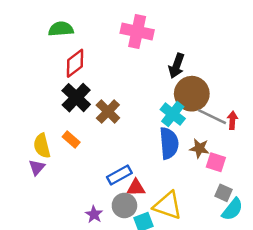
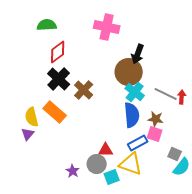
brown circle: (192, 94) -> (129, 72), moved
orange rectangle: (71, 139) -> (55, 112), size x1.6
pink square: (216, 162) -> (155, 134), moved
blue rectangle: (119, 175) -> (138, 143), moved

